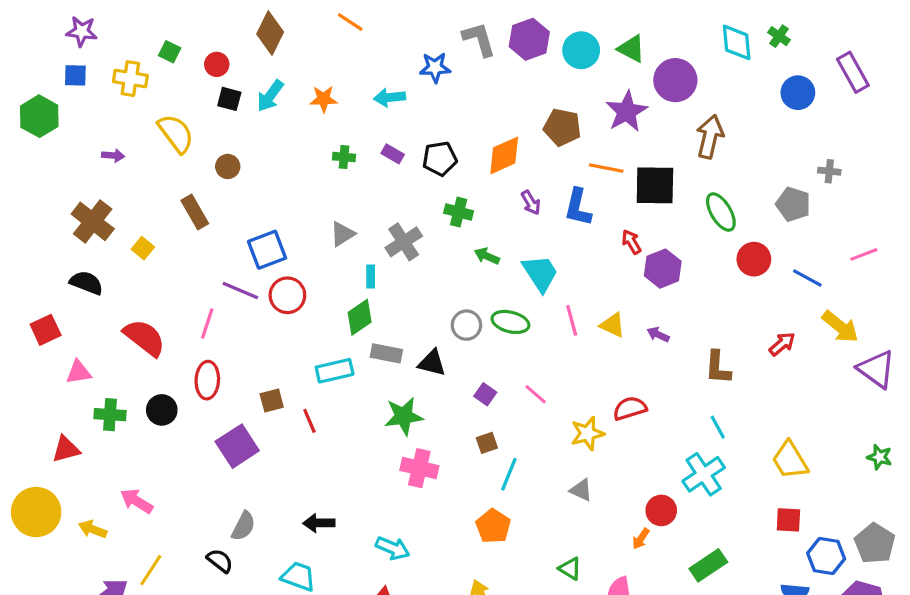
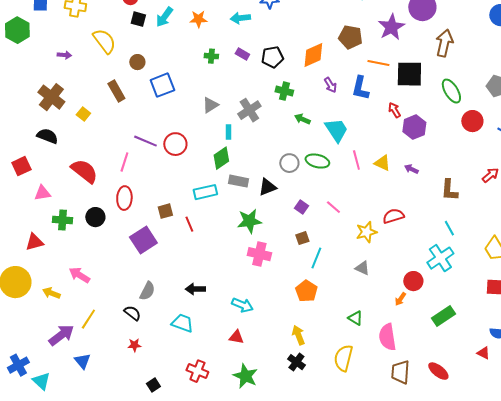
blue square: (267, 250) -> (162, 85), moved
black triangle: (432, 363) -> (267, 187), turned -36

